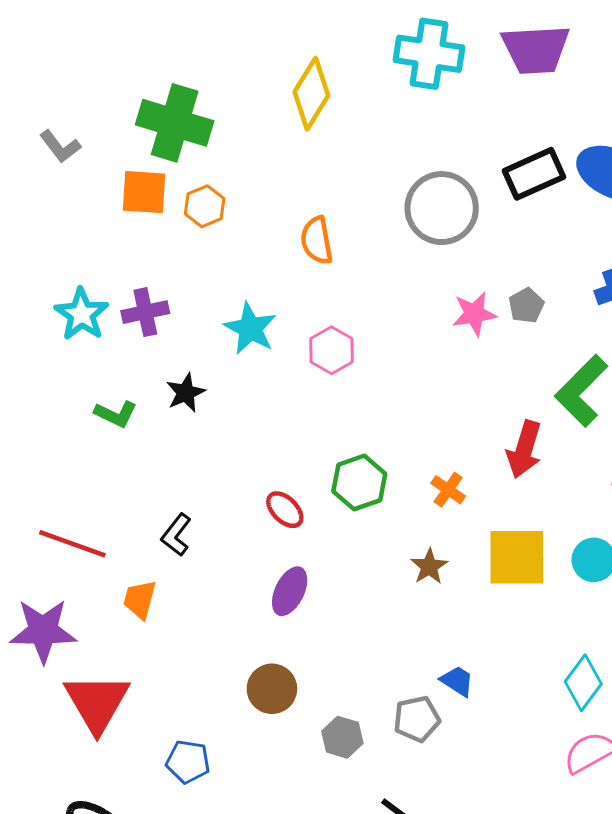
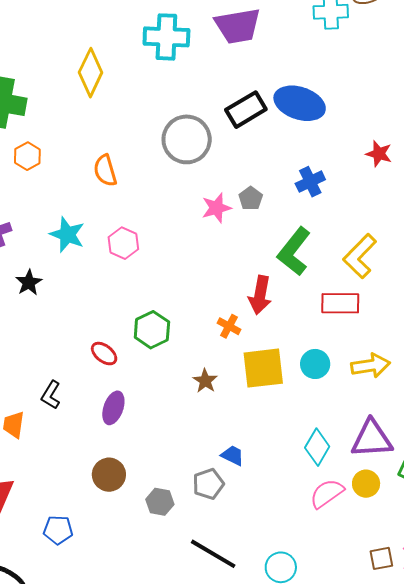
orange cross: (448, 490) -> (229, 326), moved
black L-shape: (176, 535) -> (51, 395), moved

